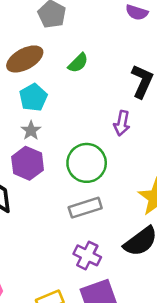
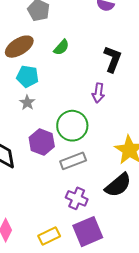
cyan pentagon: (33, 97) -> (28, 76), turned -30
purple hexagon: (28, 163) -> (42, 142), moved

